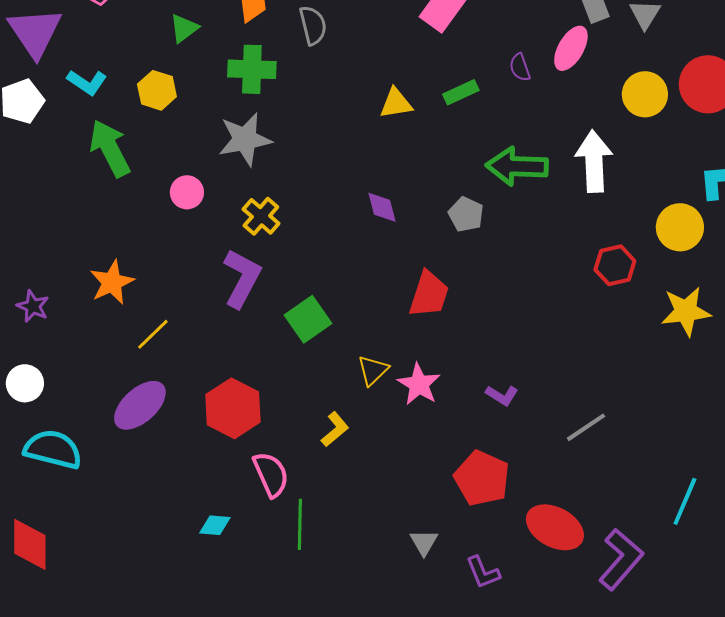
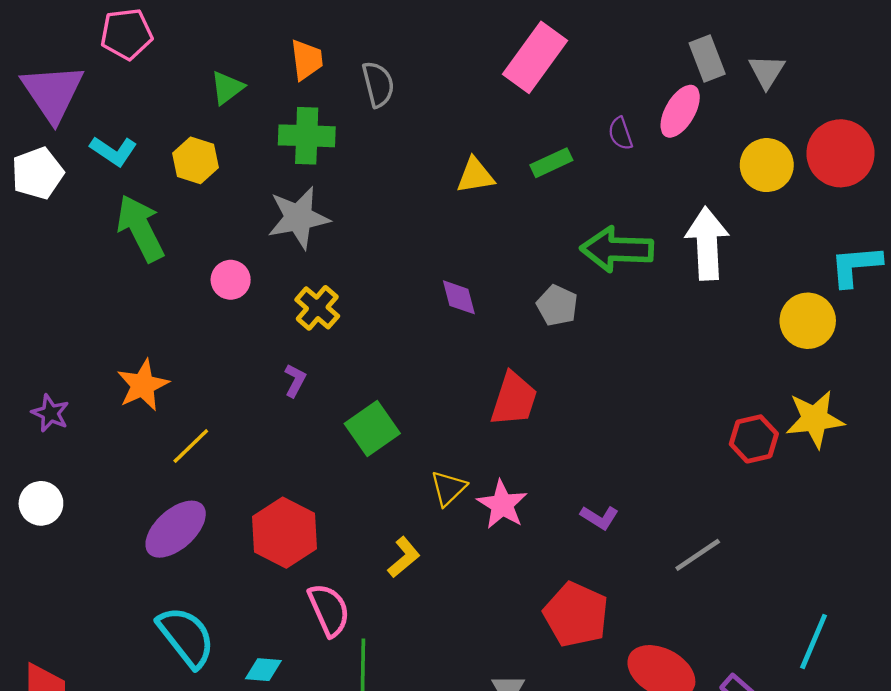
red hexagon: (615, 265) -> (754, 439), moved
purple L-shape: (242, 278) -> (295, 380), size x0.5
cyan semicircle: (53, 449) -> (186, 637), moved, turned 38

